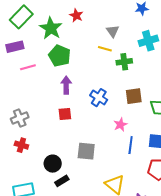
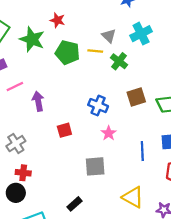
gray triangle: (113, 31) -> (109, 36), moved
green pentagon: (60, 56) -> (67, 53), moved
green cross: (124, 62) -> (119, 61), turned -35
purple arrow: (66, 85) -> (38, 101), moved
pink star: (120, 125) -> (109, 133), moved
black circle: (53, 164) -> (16, 193), moved

